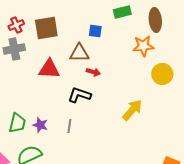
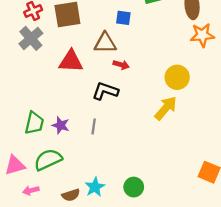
orange star: (143, 46) -> (202, 35), moved
gray cross: (14, 49) -> (31, 38), turned -30
yellow circle: (162, 74) -> (177, 77), moved

